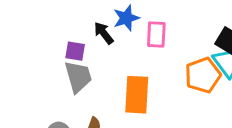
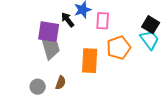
purple square: (75, 51) -> (49, 32), size x1.6
orange pentagon: (203, 75) -> (119, 48), moved

